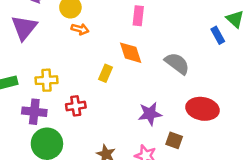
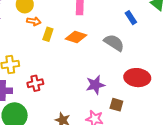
blue rectangle: (218, 35) -> (131, 18), moved
orange diamond: (131, 53) -> (76, 37), turned -50
yellow rectangle: (106, 73) -> (48, 34), moved

